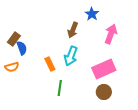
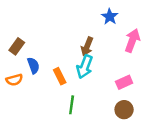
brown arrow: (73, 30) -> (87, 46), moved
blue semicircle: (22, 48) -> (33, 66), moved
pink rectangle: (104, 69) -> (124, 82), size x0.6

